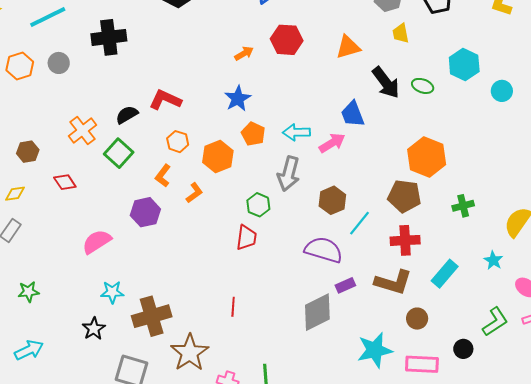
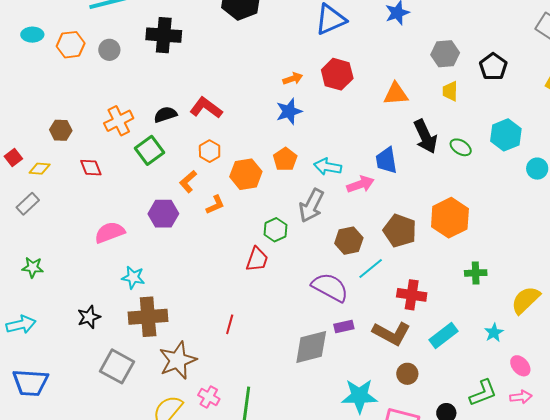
blue star: (238, 99) -> (289, 111), moved
brown pentagon: (404, 196) -> (400, 231), moved
cyan star: (112, 292) -> (133, 277), moved

